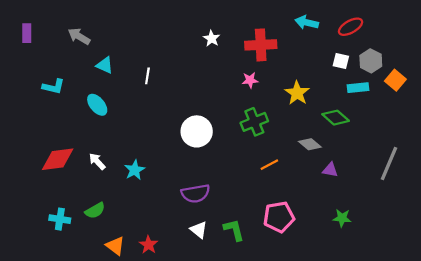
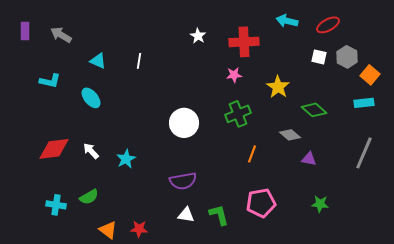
gray arrow: (79, 36) -> (61, 35), moved
white line: (147, 76) -> (139, 61), moved
cyan rectangle: (358, 88) -> (364, 103), moved
orange line: (269, 165) -> (252, 154), turned -42
white triangle: (199, 230) -> (186, 215), turned -30
red star: (149, 245) -> (139, 229), turned -30

